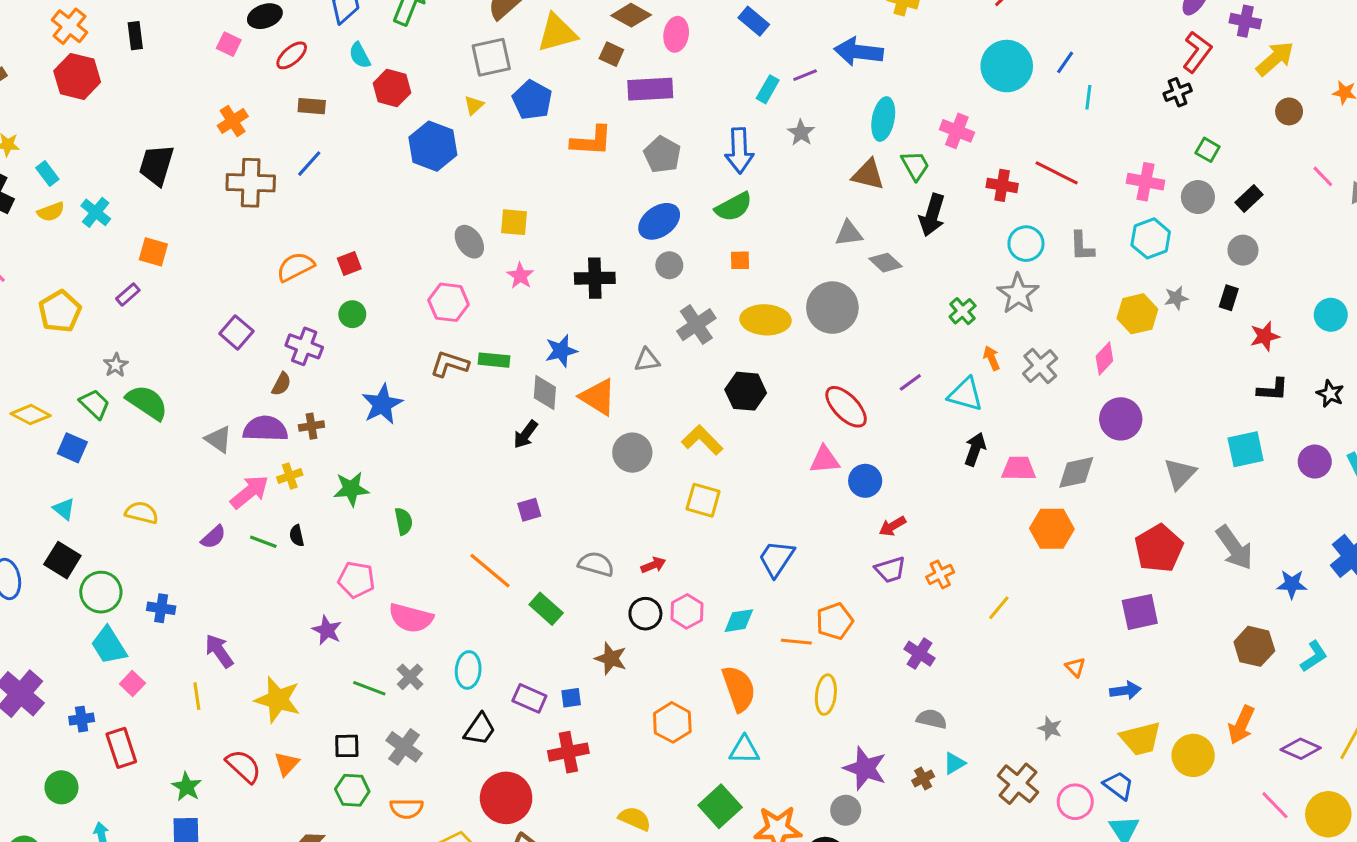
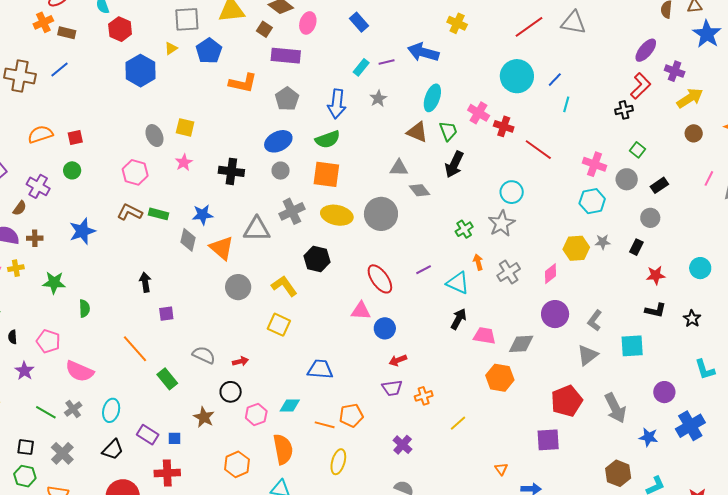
orange cross: (233, 121) -> (43, 22), moved
pink line: (1323, 176) -> (709, 178), turned 63
red cross: (1002, 185) -> (504, 126), moved
gray L-shape: (1082, 246) -> (595, 321), moved, turned 30
orange square: (740, 260) -> (326, 174), size x2.0
gray triangle: (647, 360) -> (257, 229), size x1.6
black arrow: (526, 434) -> (145, 282), moved, turned 126
purple circle: (1315, 462) -> (664, 392), moved
black semicircle: (297, 536) -> (13, 337), moved
blue trapezoid: (776, 558) -> (320, 369), turned 52
pink hexagon: (687, 611) -> (256, 414), moved

